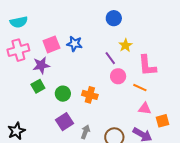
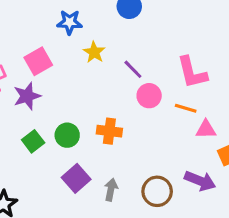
blue star: (74, 44) -> (70, 22), moved
yellow star: (125, 45) -> (94, 52), moved
green square: (38, 86) -> (33, 141), moved
pink triangle: (145, 109) -> (206, 129), moved

